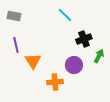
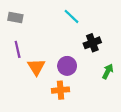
green arrow: (99, 56) -> (108, 71), moved
purple circle: (74, 65) -> (67, 66), moved

